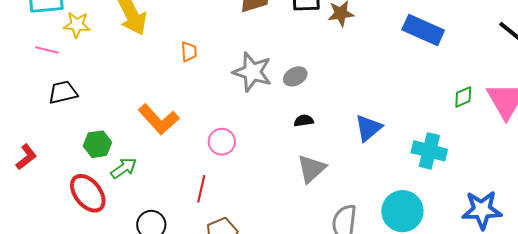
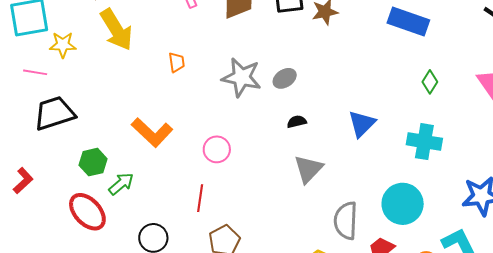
black trapezoid: (63, 92) -> (54, 113), size x1.4
green diamond: (463, 97) -> (430, 82), moved, turned -30

